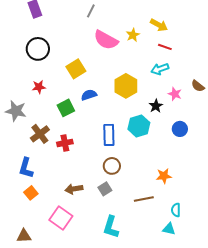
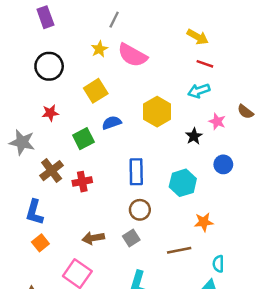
yellow star: (133, 35) -> (99, 49), moved
cyan hexagon: (139, 126) -> (183, 183), moved

